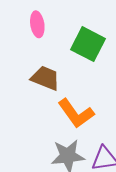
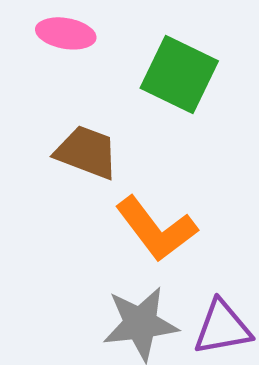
pink ellipse: (37, 24) -> (66, 33), turned -70

